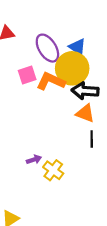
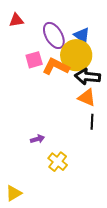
yellow cross: (53, 170) -> (58, 162), moved

